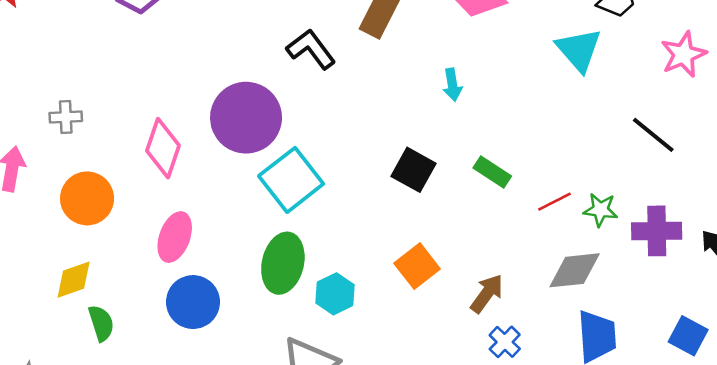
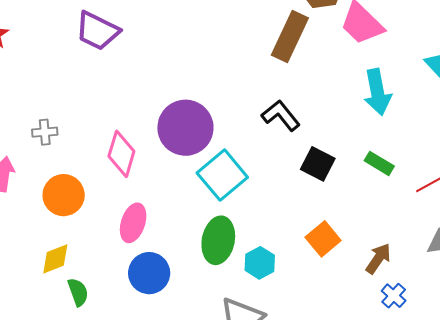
black L-shape: (311, 49) -> (281, 116), moved
cyan arrow: (452, 85) -> (377, 92), moved, size x1.8

